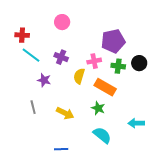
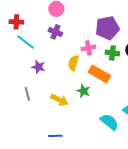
purple cross: (61, 57) -> (55, 32), moved
green star: (98, 108) -> (83, 91), moved
cyan semicircle: (102, 135) -> (109, 122), moved

